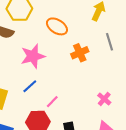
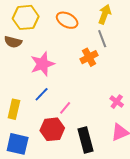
orange ellipse: (57, 26) -> (67, 20), moved
gray line: (109, 42) -> (102, 39), moved

